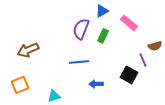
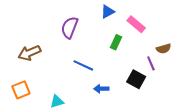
purple semicircle: (81, 29) -> (70, 27), moved
green rectangle: (103, 36) -> (116, 42), moved
blue line: (79, 62) -> (83, 65), turned 30

